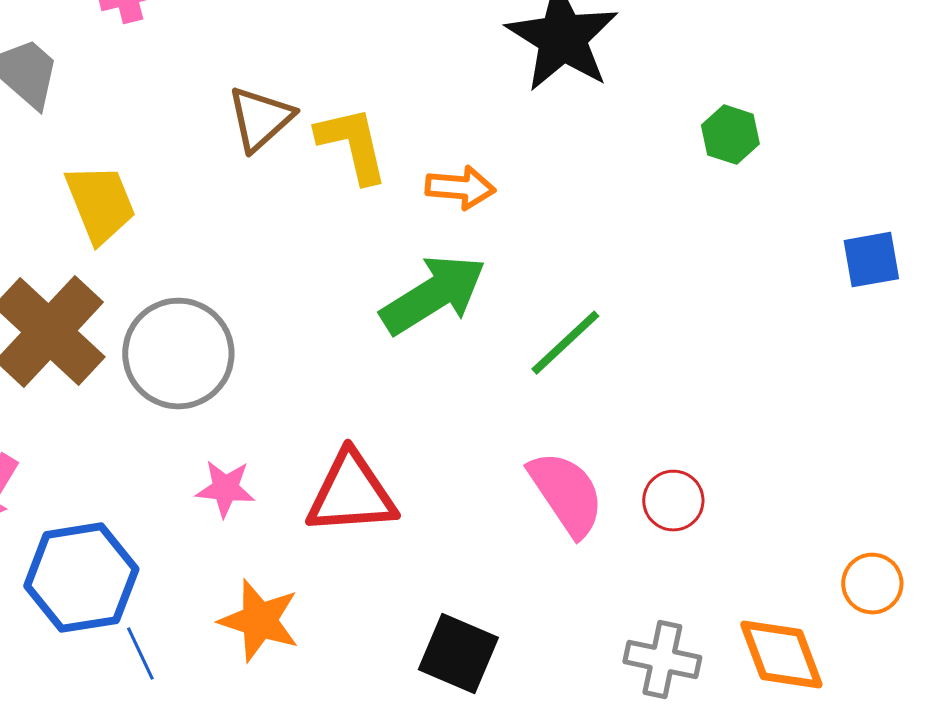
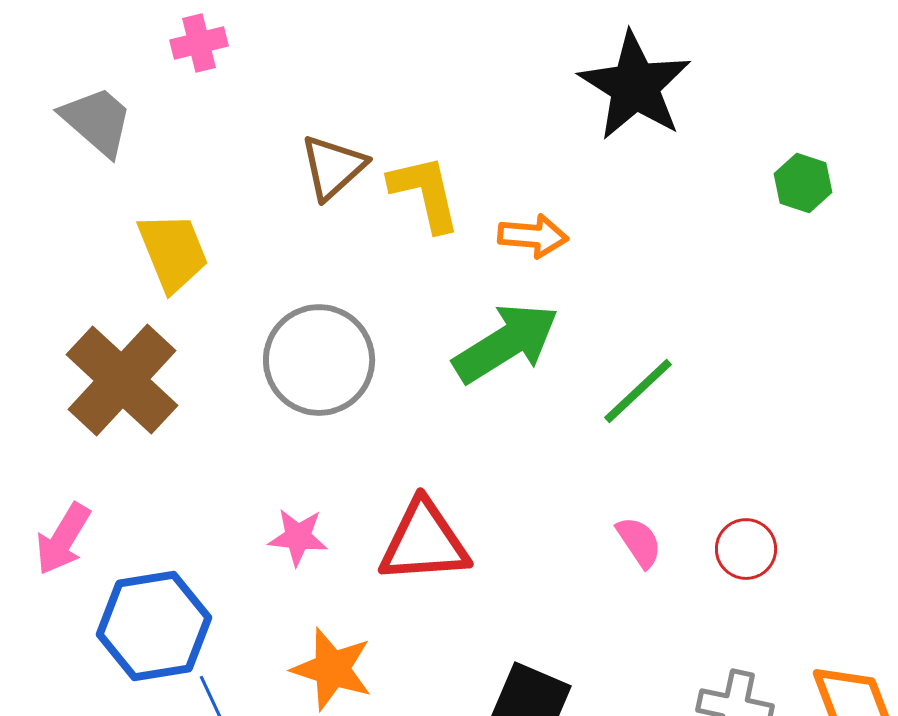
gray circle: (178, 354) -> (319, 360), moved
pink semicircle: (566, 494) -> (639, 542), size x0.6

